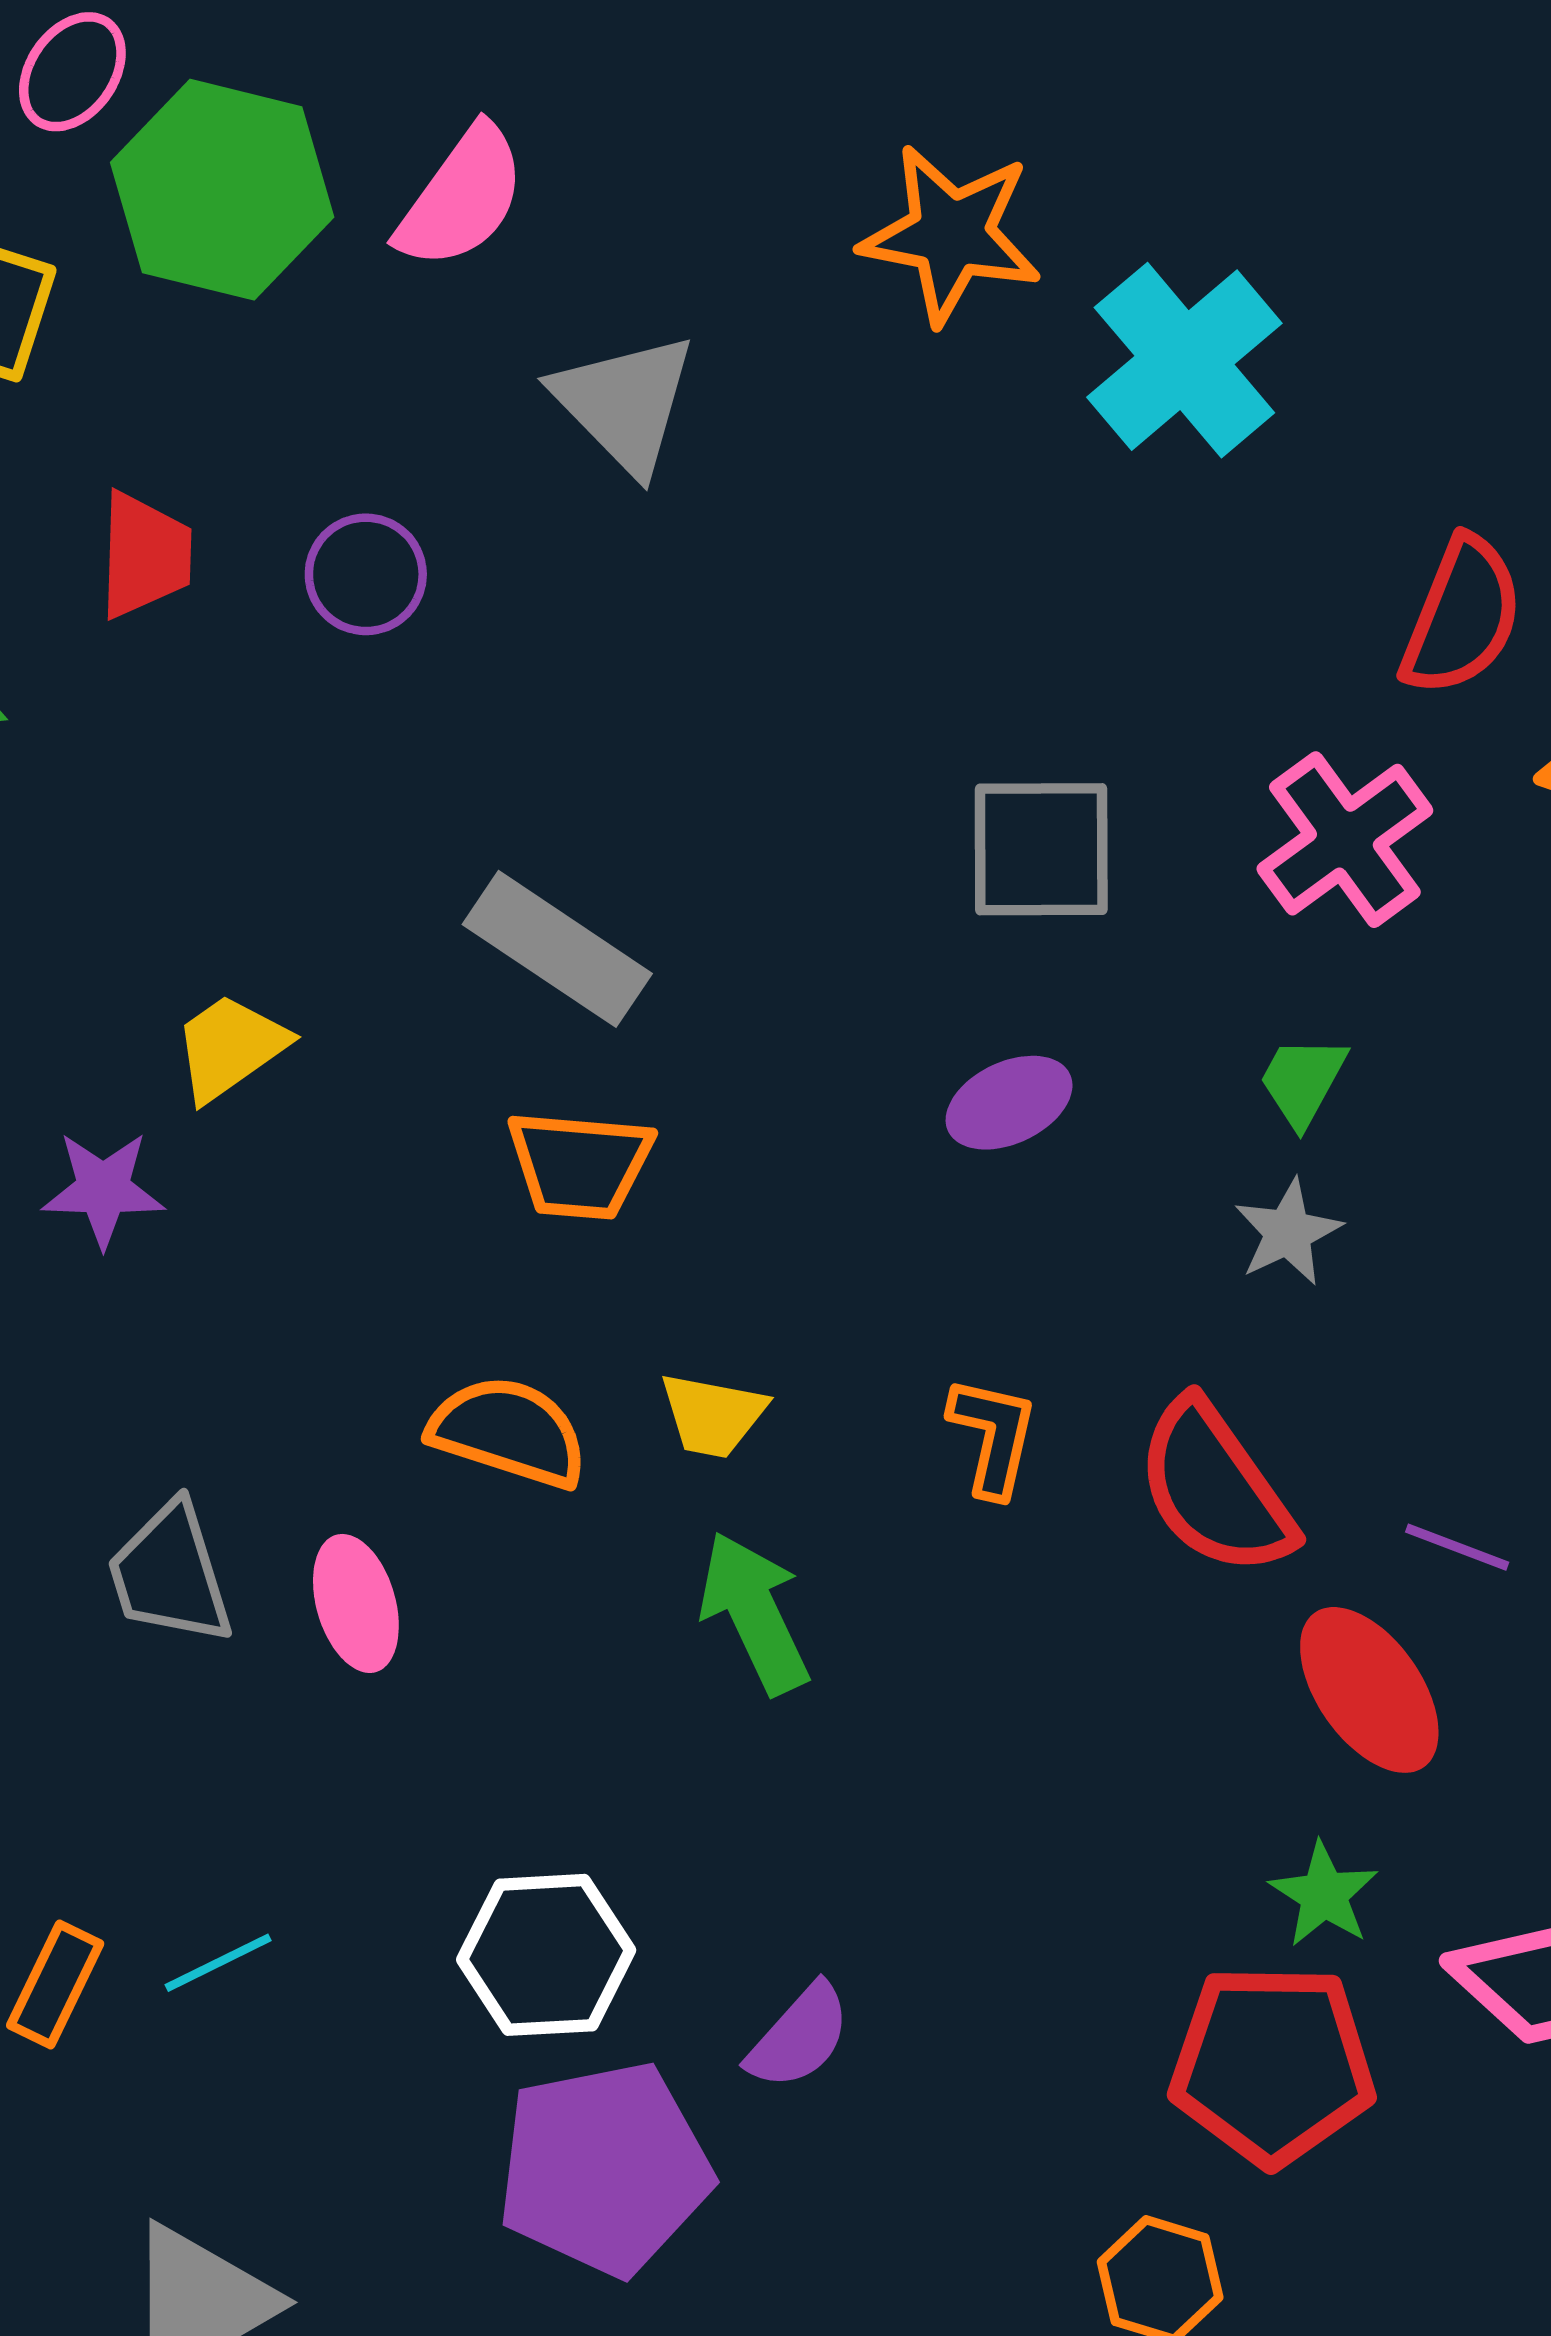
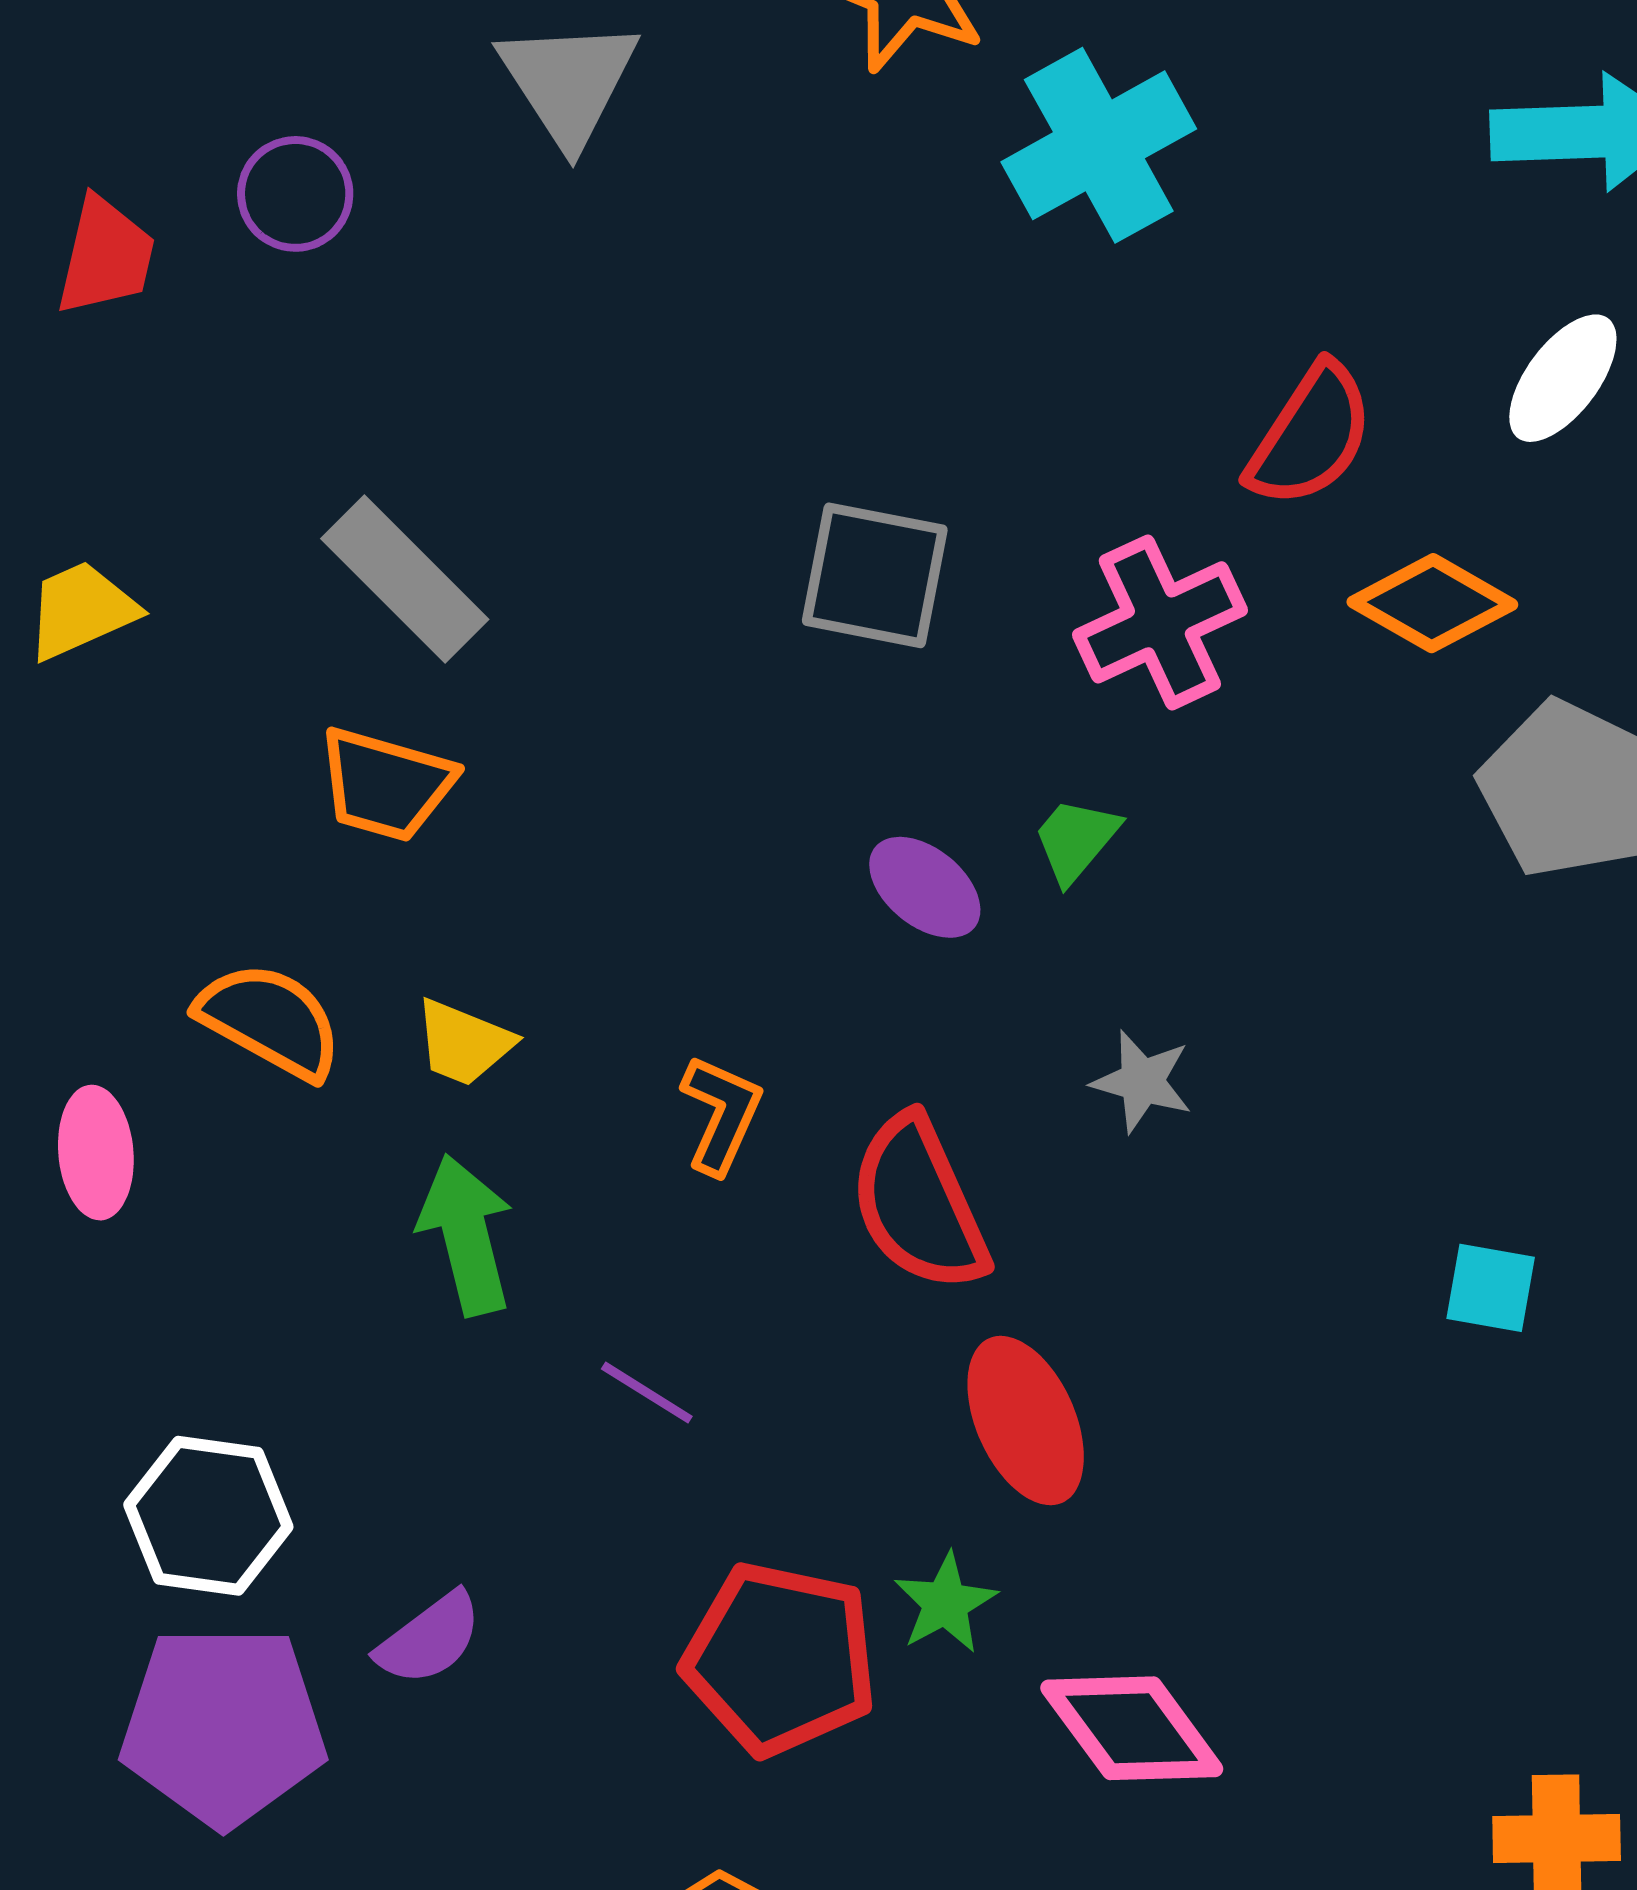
red trapezoid: (145, 555) -> (106, 256), moved
purple ellipse: (1009, 1103) -> (925, 887), moved, turned 53
gray star: (1288, 1232) -> (1142, 1081), moved, turned 30
purple line: (1457, 1547) -> (647, 1393), moved
red pentagon: (1272, 2065) -> (780, 1659), moved

